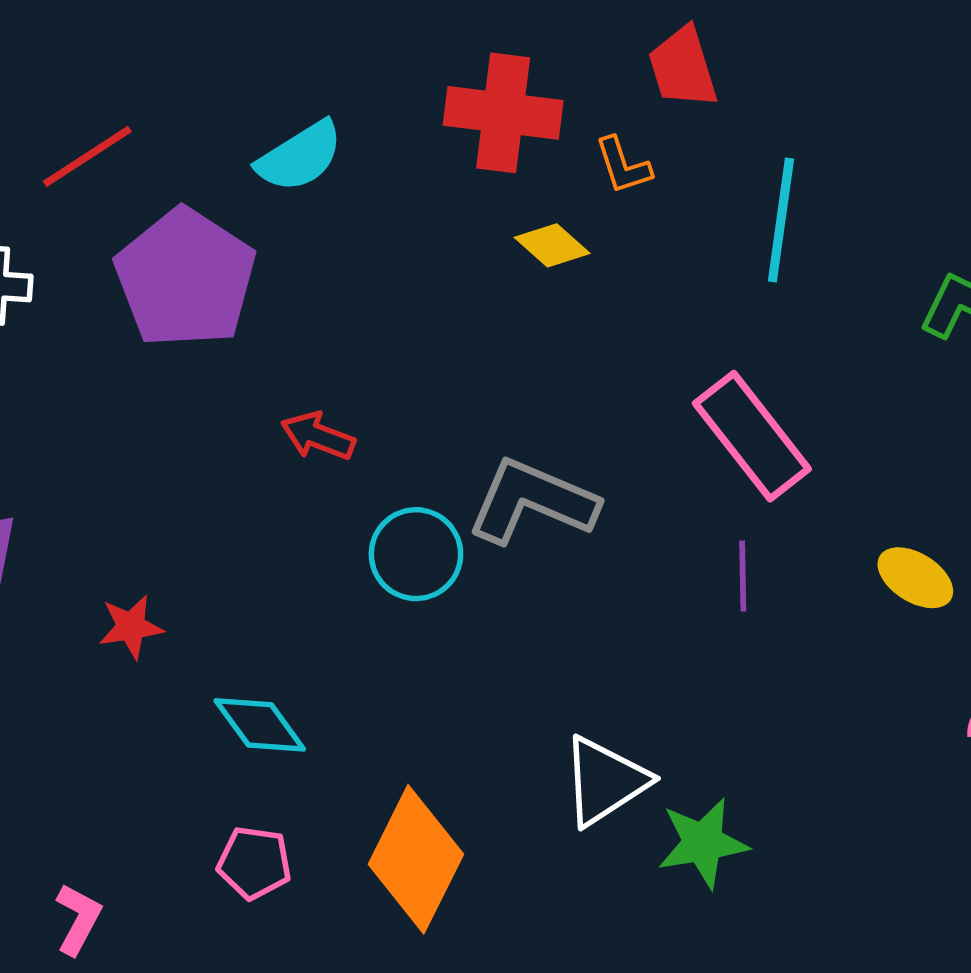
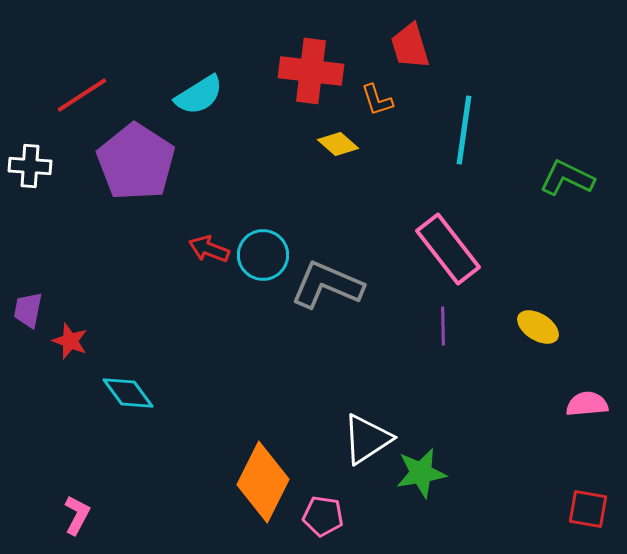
cyan circle: (416, 554) -> (263, 255), moved
red star: (131, 627) -> (70, 341), moved, turned 30
cyan diamond: (260, 725) -> (128, 393), moved
pink pentagon: (254, 863) -> (323, 516), moved

